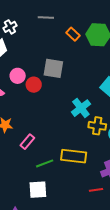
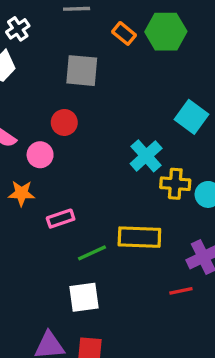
gray square: (53, 68) -> (82, 71), moved
pink circle: (18, 76) -> (40, 155), moved
pink rectangle: (27, 142) -> (61, 219), turned 35

